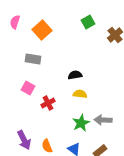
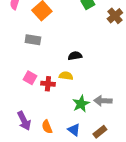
pink square: (28, 88) -> (30, 78), moved
yellow semicircle: (80, 94) -> (66, 76), moved
red cross: (48, 103) -> (48, 84), turned 32

